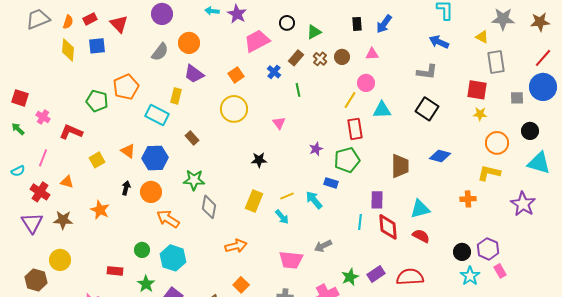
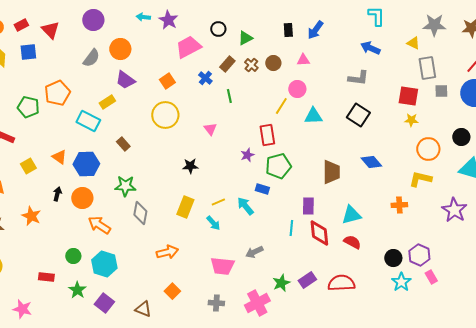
yellow rectangle: (176, 96) -> (107, 102), turned 42
gray square: (517, 98) -> (441, 91), moved
red rectangle: (355, 129) -> (267, 135), moved
blue diamond: (440, 156) -> (371, 162), turned 35

